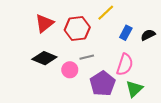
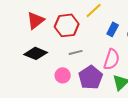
pink circle: (70, 70) -> (63, 75), moved

